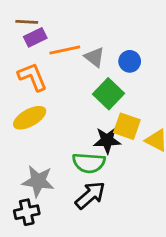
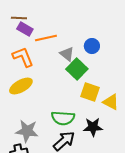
purple rectangle: (35, 37) -> (25, 29), turned 56
gray triangle: (94, 57) -> (67, 54), moved
black star: (107, 140) -> (93, 127), moved

